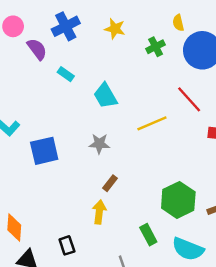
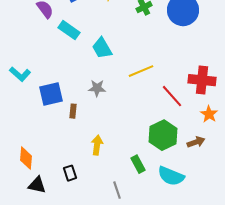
cyan rectangle: (66, 74) -> (69, 30), size x1.5
red line: (189, 99) -> (172, 96), moved
brown rectangle: (110, 183) -> (73, 111), moved, turned -32

